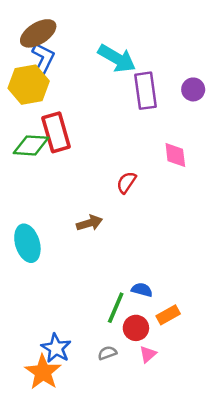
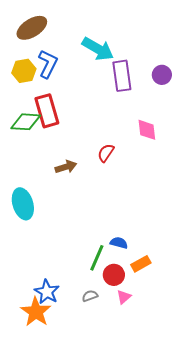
blue L-shape: (43, 60) -> (48, 64), moved
yellow hexagon: (29, 85) -> (24, 71), size x0.7
brown arrow: (89, 223) -> (66, 167), moved

